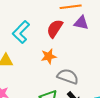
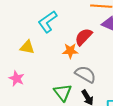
red semicircle: (55, 29) -> (84, 37), moved

